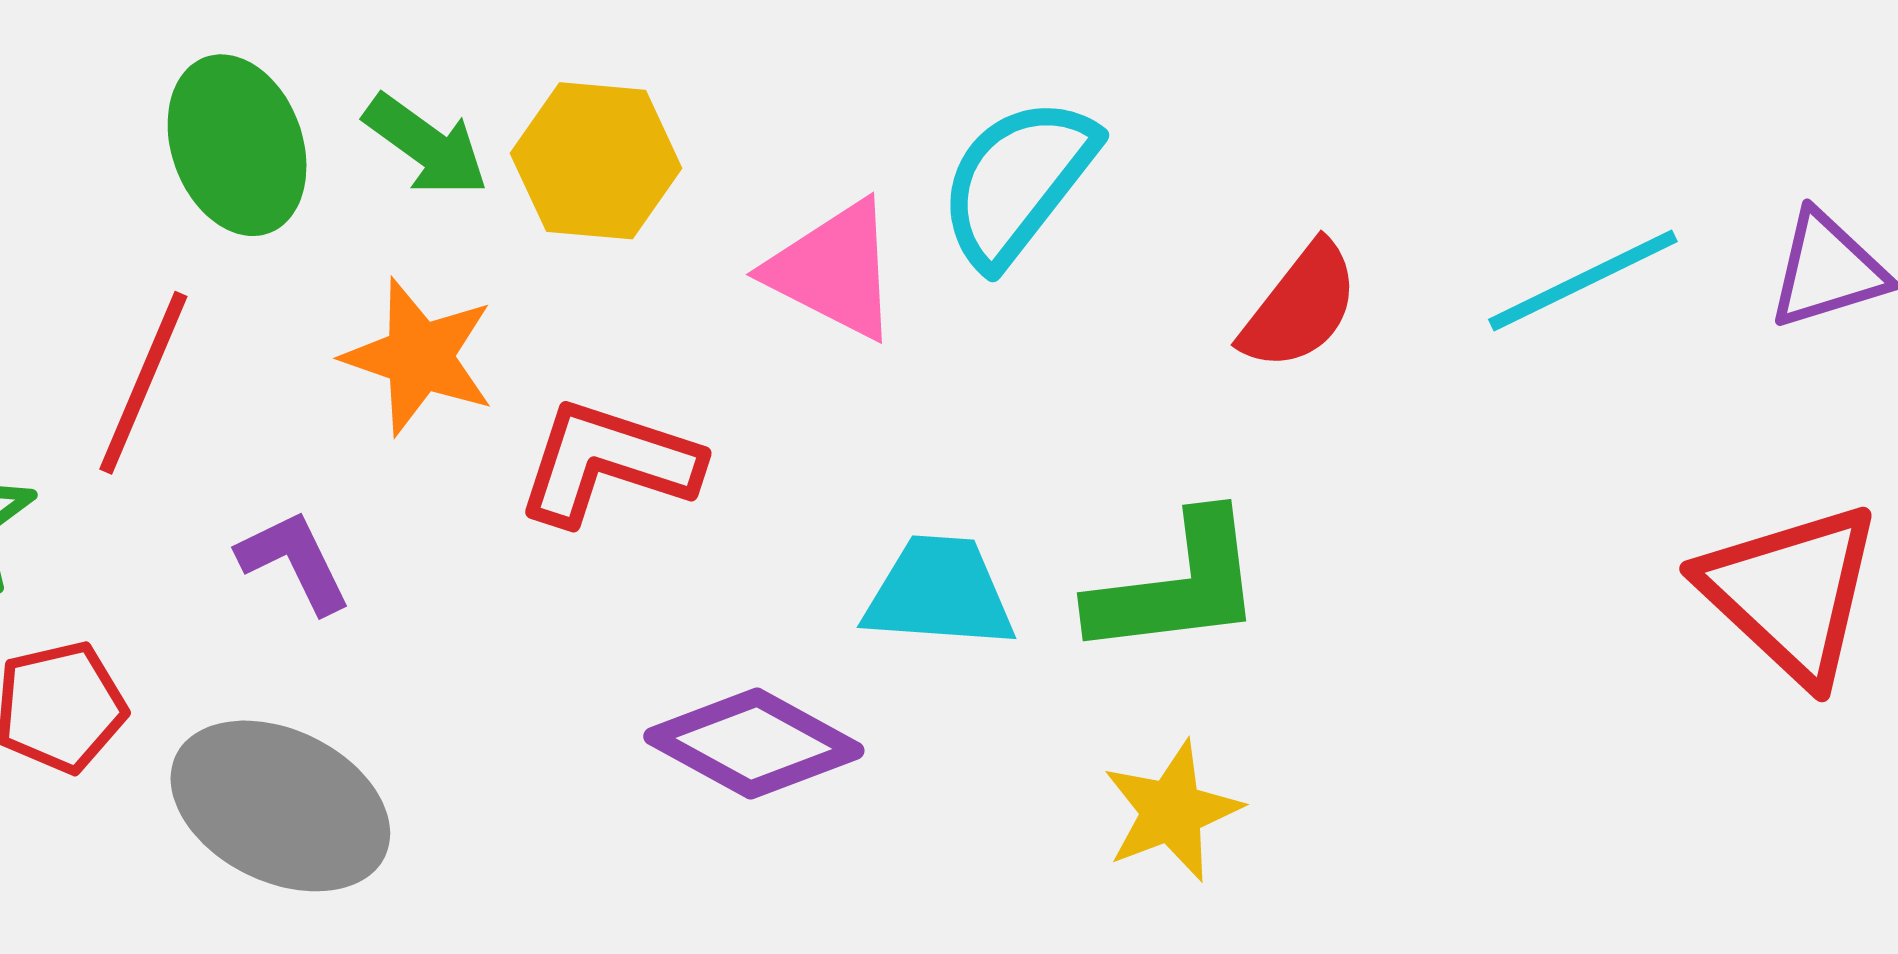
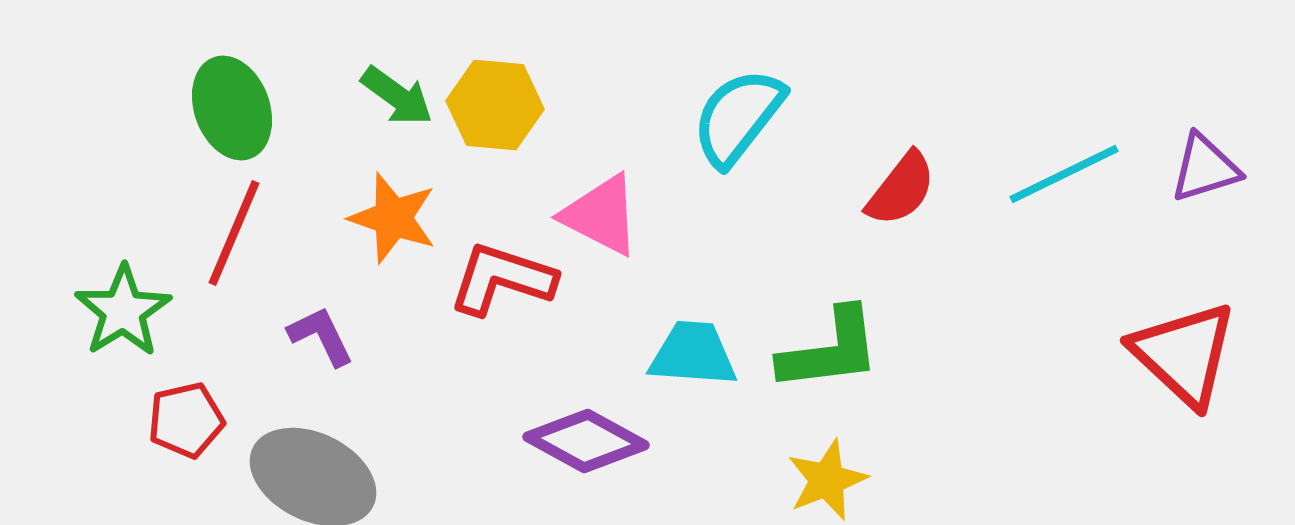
green ellipse: (237, 145) -> (232, 108), moved
pink triangle: (834, 270) -> (601, 215), moved

